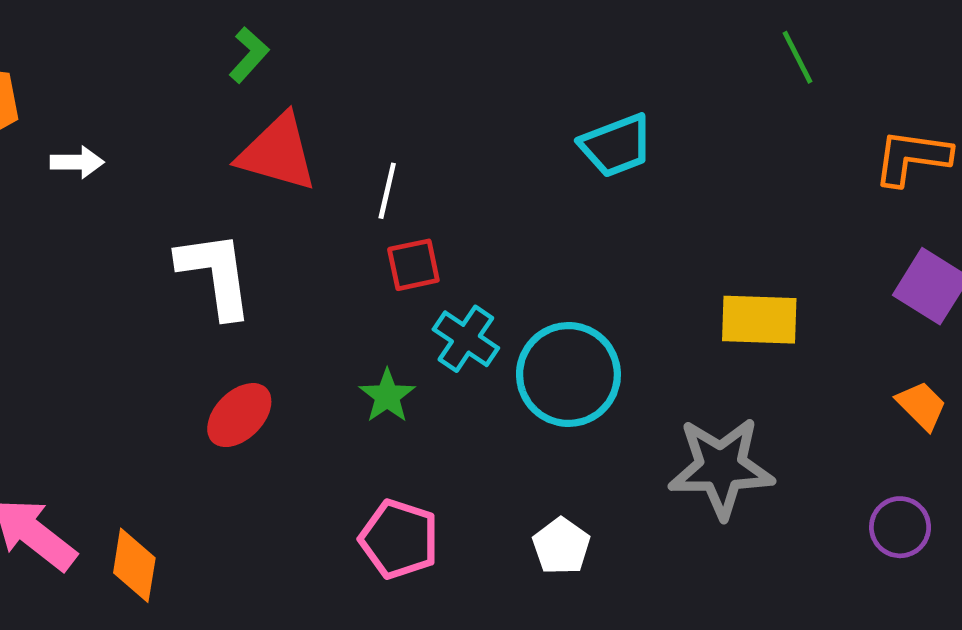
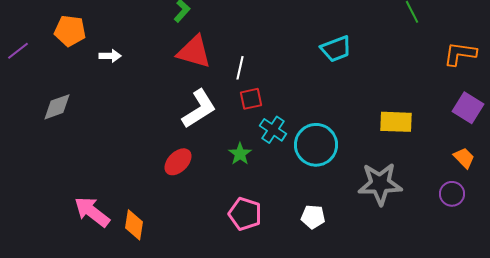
white L-shape: (215, 274) -> (199, 109), moved, turned 66
purple circle: (900, 527) -> (452, 194), moved
white pentagon: (561, 546) -> (313, 217), turned -30

